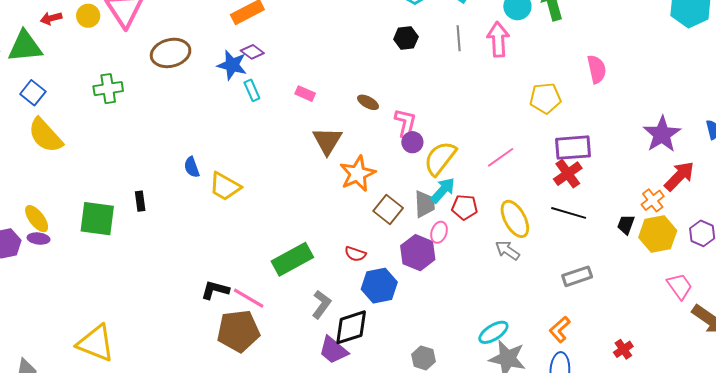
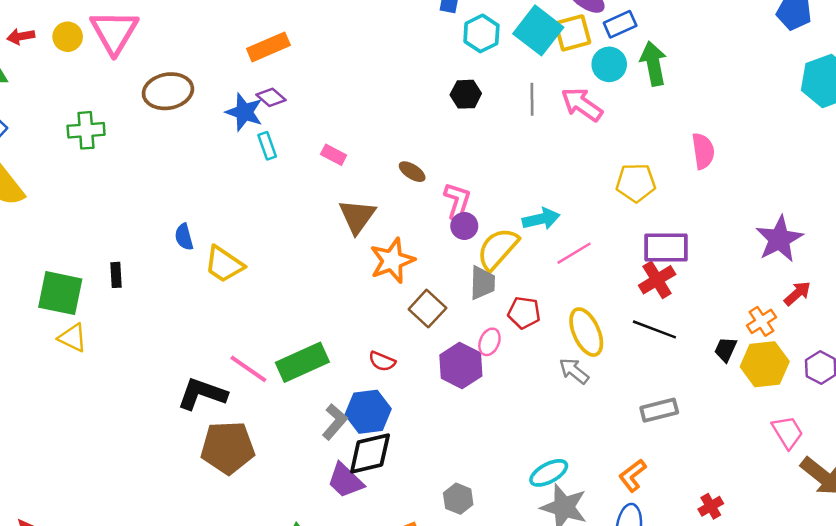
pink arrow: (498, 39) -> (582, 104), turned -56
red arrow: (679, 176) -> (797, 293), size x0.7
cyan arrow: (443, 190) -> (541, 219), moved, turned 32
gray trapezoid: (425, 204) -> (483, 283), moved
blue hexagon: (379, 286) -> (368, 412), moved
black L-shape: (215, 290) -> (202, 394), size x1.4
pink line: (249, 298) -> (248, 369), moved
yellow triangle: (96, 343) -> (73, 338), moved, size x0.6

